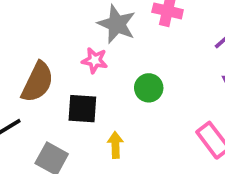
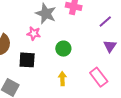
yellow arrow: (115, 145) -> (62, 79), moved

